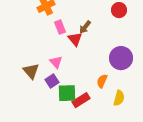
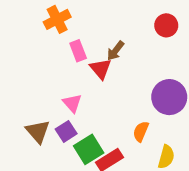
brown triangle: (31, 71) -> (38, 131), moved
green square: (67, 93) -> (89, 149), turned -30

